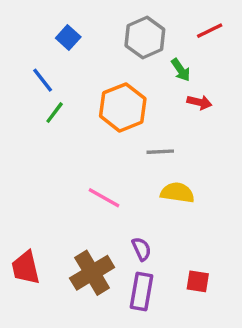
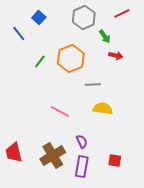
blue line: (43, 80) -> (19, 34), moved
green line: (55, 113) -> (40, 62), moved

